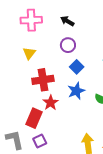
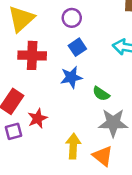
yellow triangle: (29, 53) -> (21, 19), size x1.6
red star: (51, 103) -> (38, 118), moved

